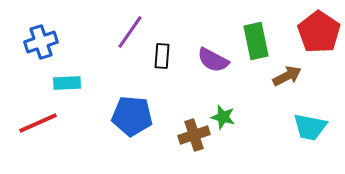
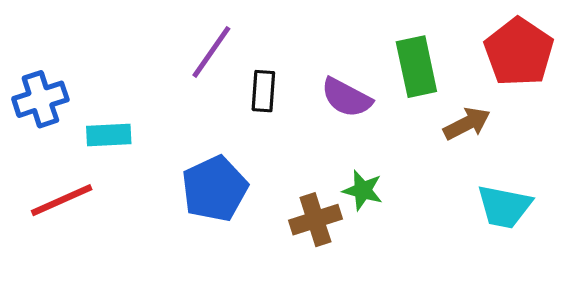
blue cross: (41, 42) -> (40, 99), moved
blue pentagon: (132, 116) -> (215, 189), turned -30

